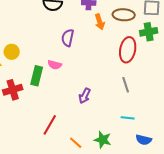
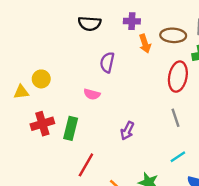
green rectangle: (37, 76) -> (71, 128), moved
cyan line: (128, 118) -> (178, 157), turned -40

